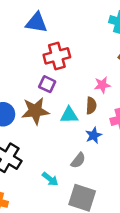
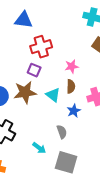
pink star: (102, 85) -> (72, 66), moved
cyan triangle: (69, 115) -> (53, 95), turned 42
gray semicircle: (78, 160) -> (62, 132), turned -56

